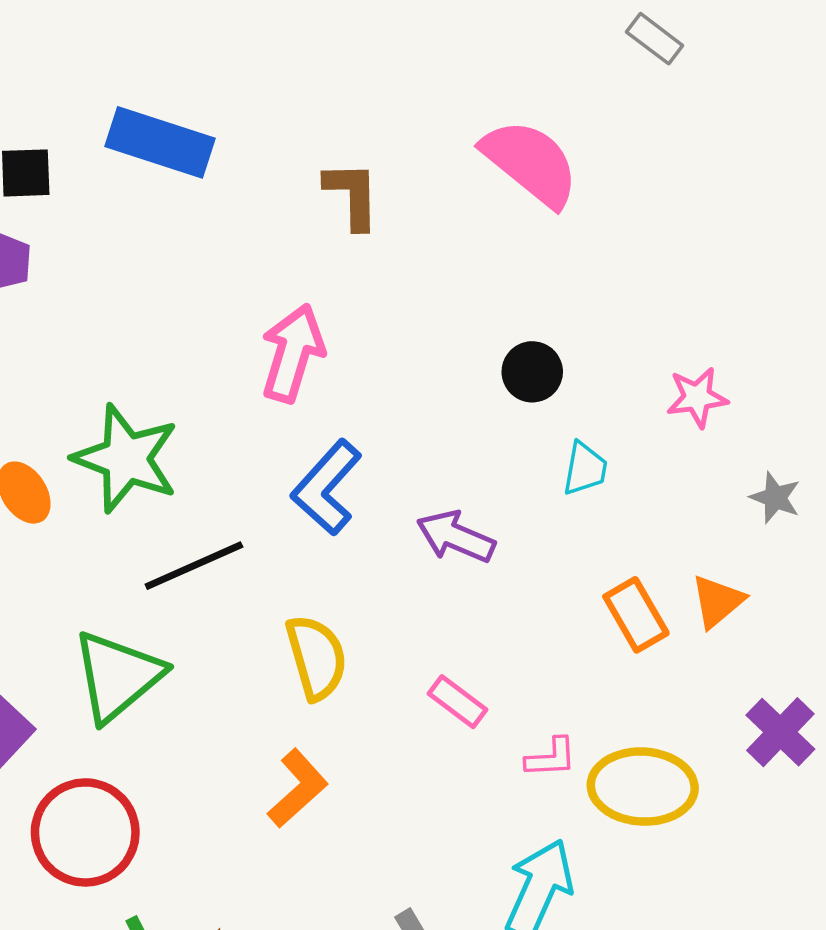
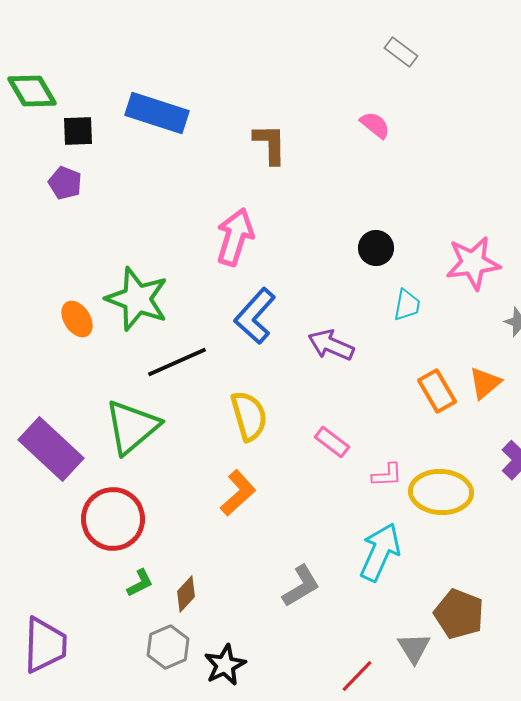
gray rectangle: (655, 39) -> (401, 52), moved
pink semicircle: (531, 163) -> (375, 125), size x0.5
pink star: (697, 397) -> (473, 263), size x1.5

